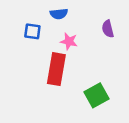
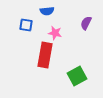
purple semicircle: (108, 29) -> (86, 23), turned 40

